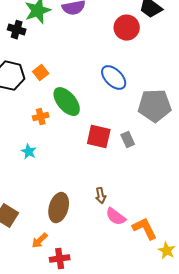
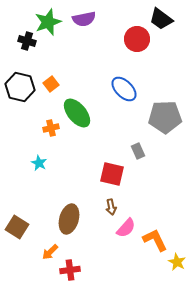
red square: (99, 137) -> (112, 174), moved
pink semicircle: (116, 217) -> (126, 228), turned -85

